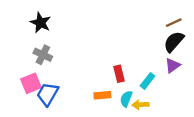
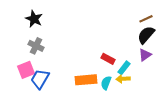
red rectangle: (119, 74) -> (108, 59), moved, turned -48
orange rectangle: (102, 95) -> (86, 80), size x1.5
yellow arrow: (140, 105) -> (123, 79), moved

